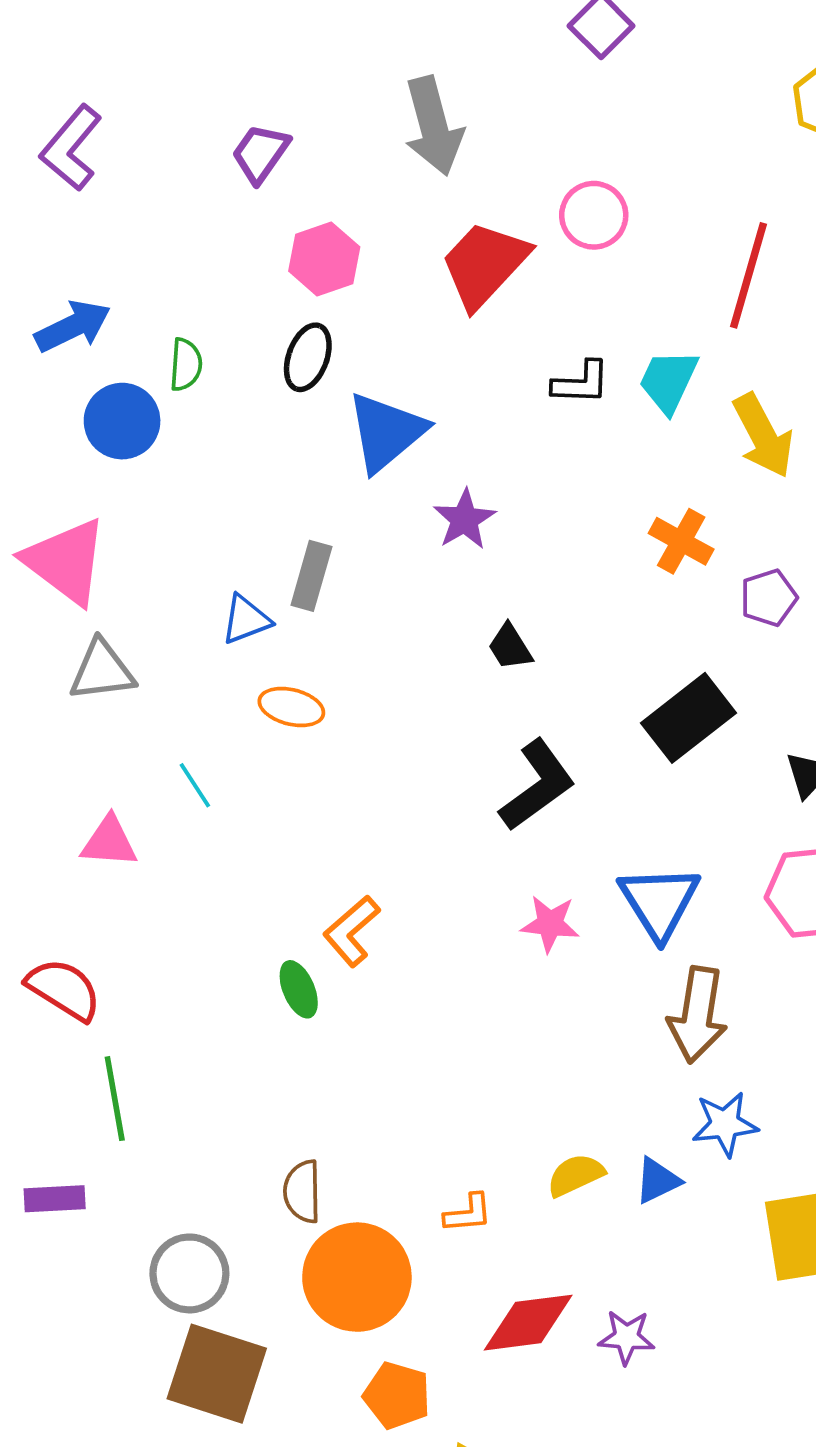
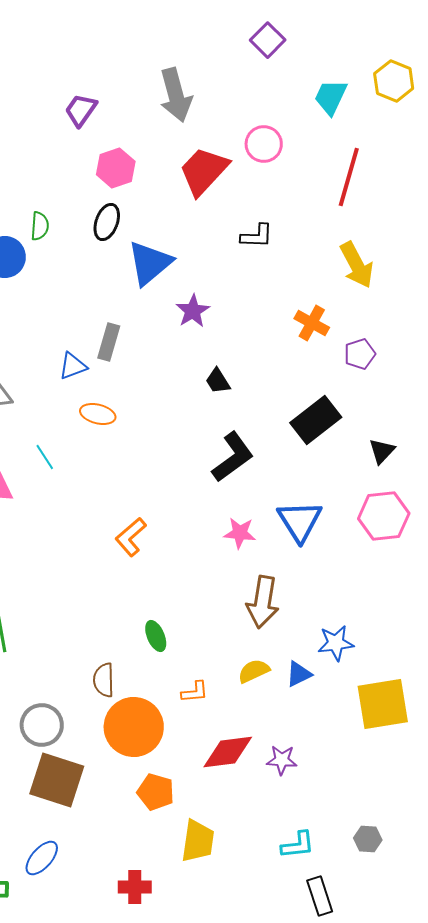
cyan trapezoid: (668, 381) -> (331, 97), moved
green ellipse: (299, 989) -> (156, 636), moved
brown arrow: (698, 1015) -> (263, 602), moved

